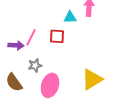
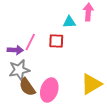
gray star: (35, 65) -> (19, 70), moved, size x1.5
brown semicircle: (14, 82) -> (27, 87), moved

